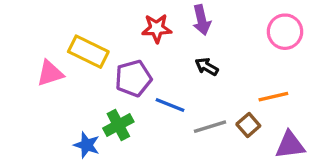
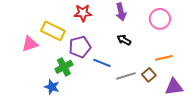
red star: (157, 28) -> (83, 13), moved
pink circle: (285, 32) -> (160, 19), moved
green cross: (118, 125) -> (64, 67), moved

